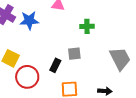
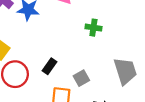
gray square: (74, 54) -> (81, 78), moved, turned -32

